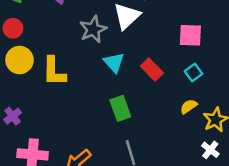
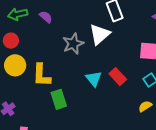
cyan triangle: (114, 62) -> (94, 79), moved
green rectangle: (120, 108) -> (59, 99), moved

